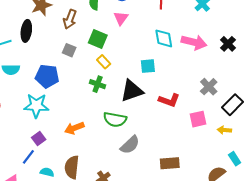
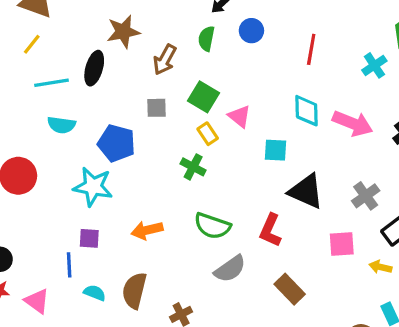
pink triangle: (121, 18) -> (239, 116), moved, turned -35
gray square: (69, 50) -> (157, 108), turned -32
black triangle: (132, 91) -> (306, 191), moved, turned 35
red L-shape: (169, 100) -> (270, 230), moved, turned 85
purple square: (39, 139) -> (89, 238), turned 32
blue line: (28, 157) -> (69, 265), turned -49
brown rectangle: (170, 163) -> (290, 289), moved, turned 42

